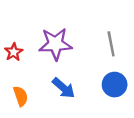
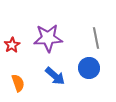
blue circle: (115, 85) -> (89, 68), moved

